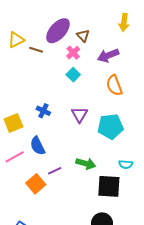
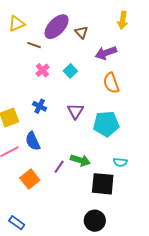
yellow triangle: (16, 40) -> (17, 24), moved
pink cross: (73, 53) -> (42, 70), moved
purple line: (55, 171) -> (59, 167), moved, turned -32

